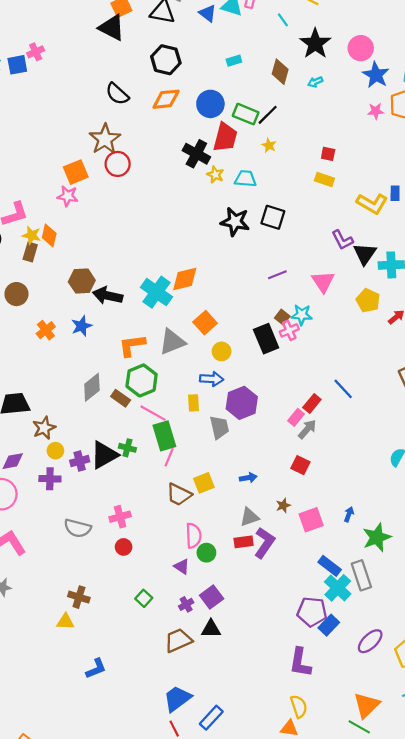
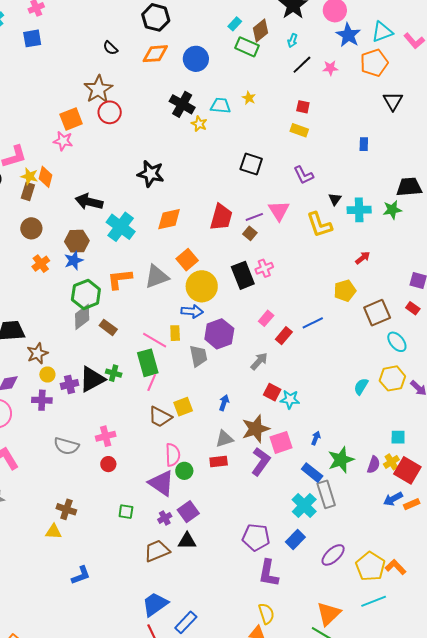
cyan rectangle: (234, 61) -> (235, 24), moved, turned -32
blue square: (17, 65) -> (32, 38), moved
brown diamond: (280, 72) -> (260, 31), turned 35
cyan arrow: (315, 82) -> (293, 40), turned -48
black semicircle: (117, 94) -> (110, 48), size x0.7
pink star: (376, 111) -> (330, 68), moved
green rectangle: (246, 114) -> (247, 47), moved
black line: (268, 115) -> (302, 65), moved
red trapezoid: (225, 137) -> (221, 217), moved
cyan trapezoid: (245, 179) -> (220, 106), moved
yellow L-shape: (372, 204) -> (319, 225), moved, turned 40
black star: (235, 222) -> (151, 174), moved
purple L-shape: (342, 240) -> (304, 175), moved
black triangle: (365, 254) -> (335, 199), size x0.6
brown hexagon: (82, 281) -> (77, 241), moved
pink triangle: (323, 282) -> (279, 211), moved
cyan cross: (157, 292) -> (121, 227), moved
brown circle: (16, 294) -> (31, 228), moved
black arrow: (108, 296) -> (89, 202), moved
yellow pentagon: (368, 301) -> (345, 291), moved, turned 30
cyan star: (302, 315) -> (290, 399), moved
brown square: (282, 317) -> (250, 233), moved
yellow circle: (222, 351) -> (202, 286), size x1.8
green hexagon: (142, 380) -> (86, 294), moved
blue line: (343, 389) -> (313, 323), turned -75
pink line: (153, 413) -> (155, 340), moved
pink rectangle: (296, 417) -> (266, 318), moved
gray arrow: (307, 429) -> (259, 361), moved
blue arrow: (248, 478) -> (224, 403), turned -63
brown star: (283, 505) -> (256, 429), size x2.0
purple L-shape: (264, 543) -> (261, 461), moved
blue rectangle: (330, 566) -> (312, 473), moved
purple triangle: (182, 567) -> (161, 483), size x1.8
green square: (144, 598) -> (126, 512), turned -35
purple pentagon: (312, 612) -> (256, 537), moved

